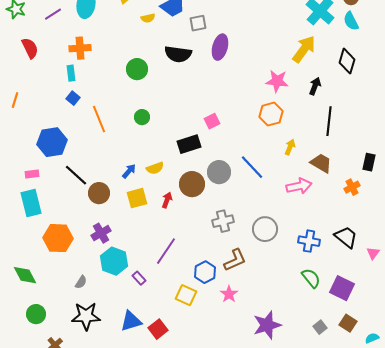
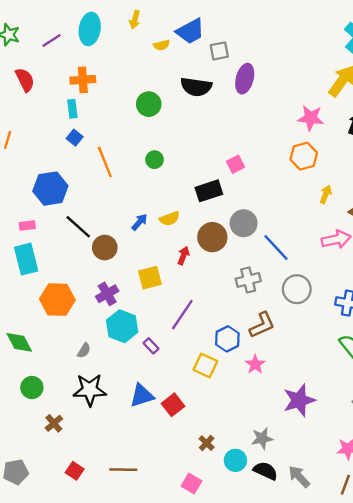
blue line: (252, 167) -> (276, 248), moved
yellow square: (137, 198) -> (150, 278), moved

